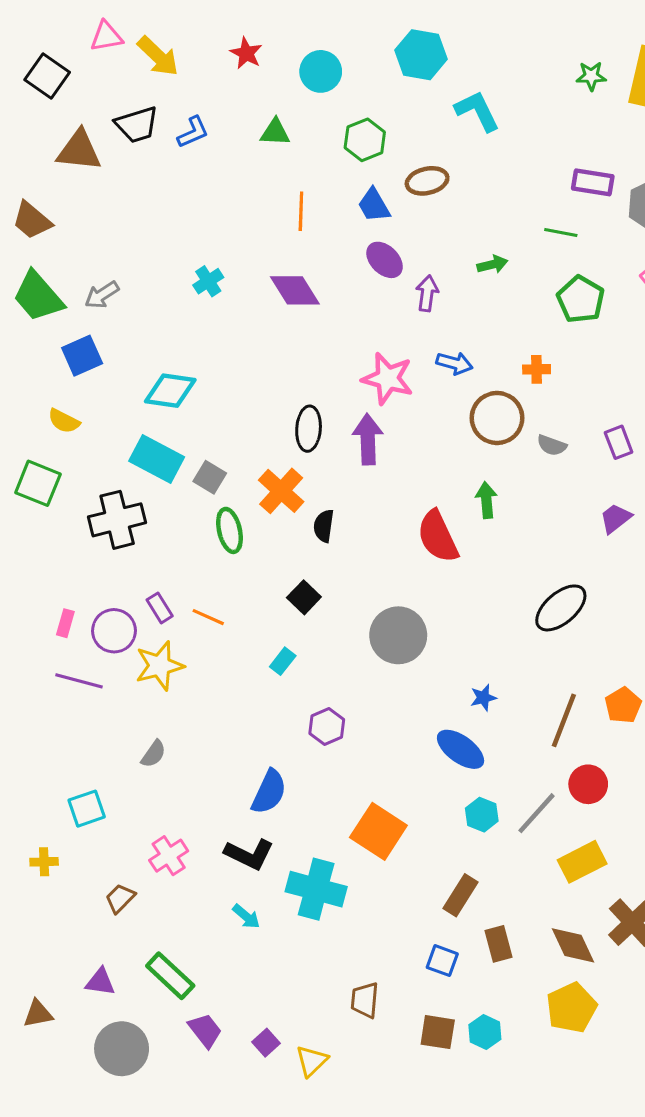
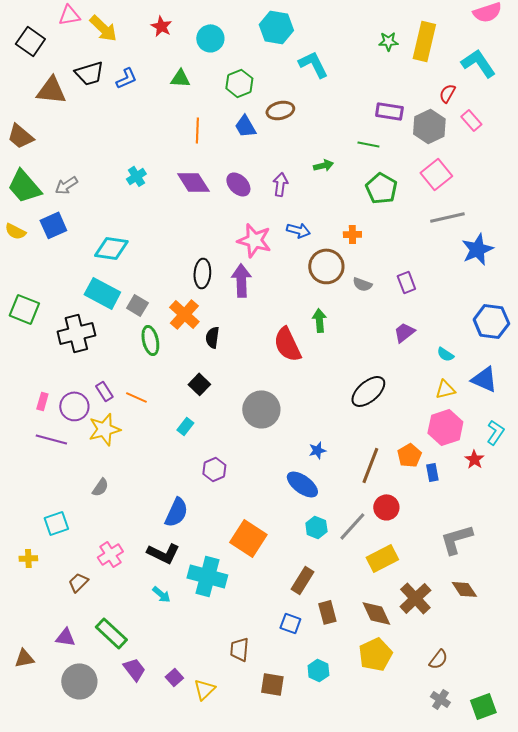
purple ellipse: (385, 260) -> (238, 184), moved
yellow semicircle: (64, 421) -> (15, 231), moved
brown square: (438, 1032) -> (272, 684), moved

